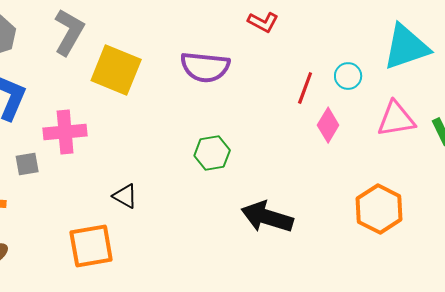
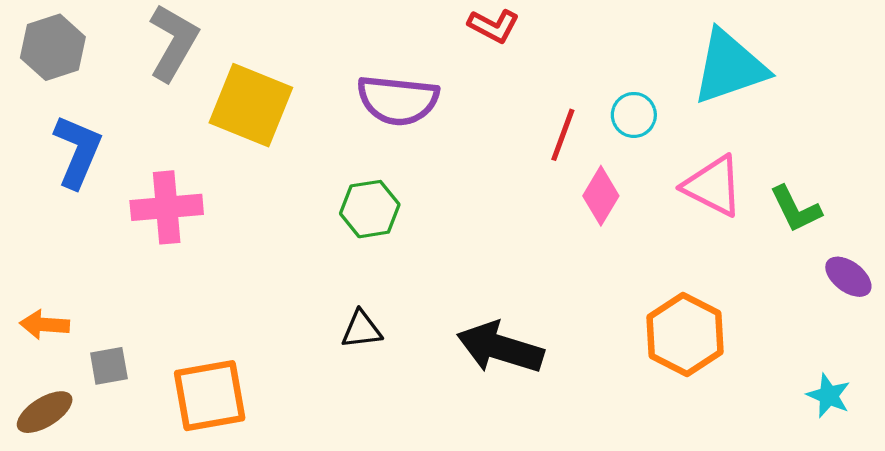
pink triangle: (396, 119) -> (713, 186), turned 36
green hexagon: (212, 153) -> (370, 209), moved
gray square: (27, 164) -> (109, 366), moved
black triangle: (125, 196) -> (361, 330), moved, turned -36

